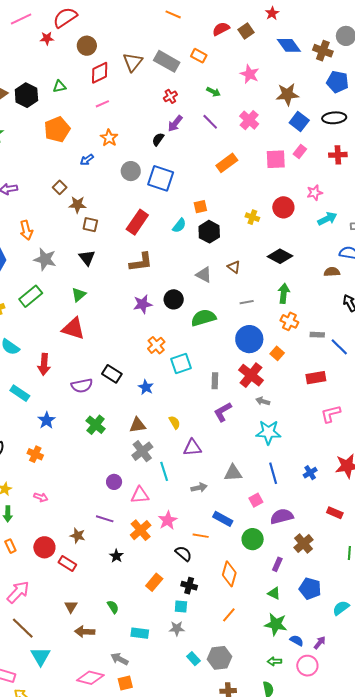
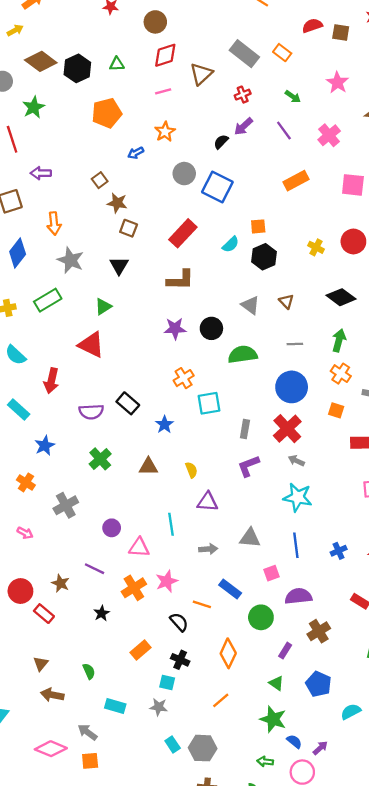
brown square: (246, 31) -> (341, 32), turned 35
brown triangle: (133, 62) -> (201, 74), moved
orange square: (277, 353) -> (336, 410), moved, turned -32
gray cross: (142, 451) -> (66, 505), moved

